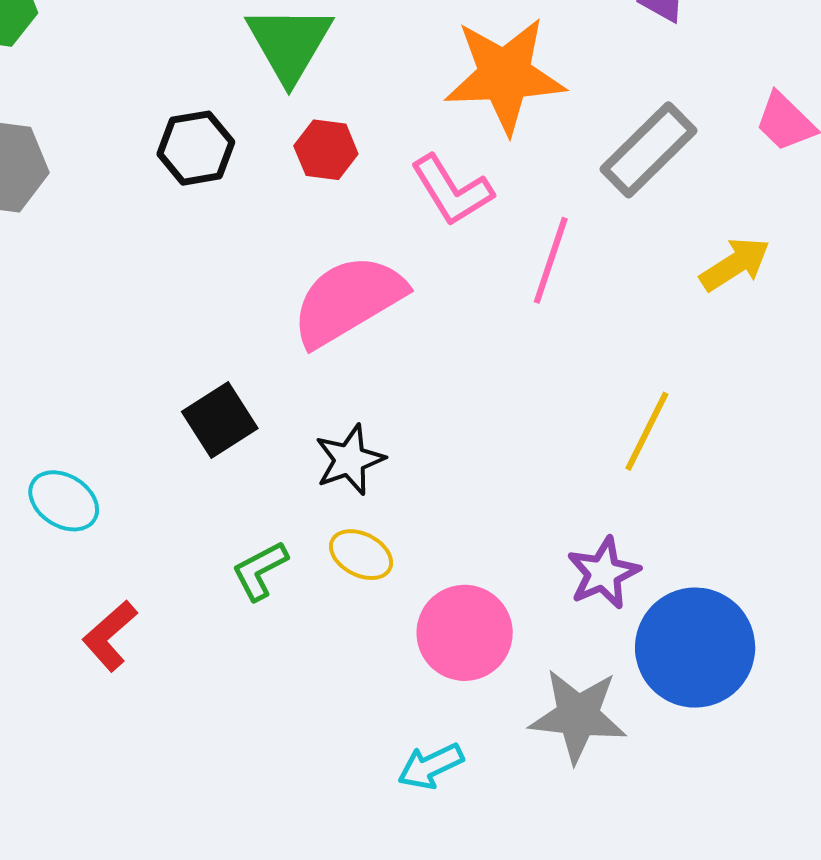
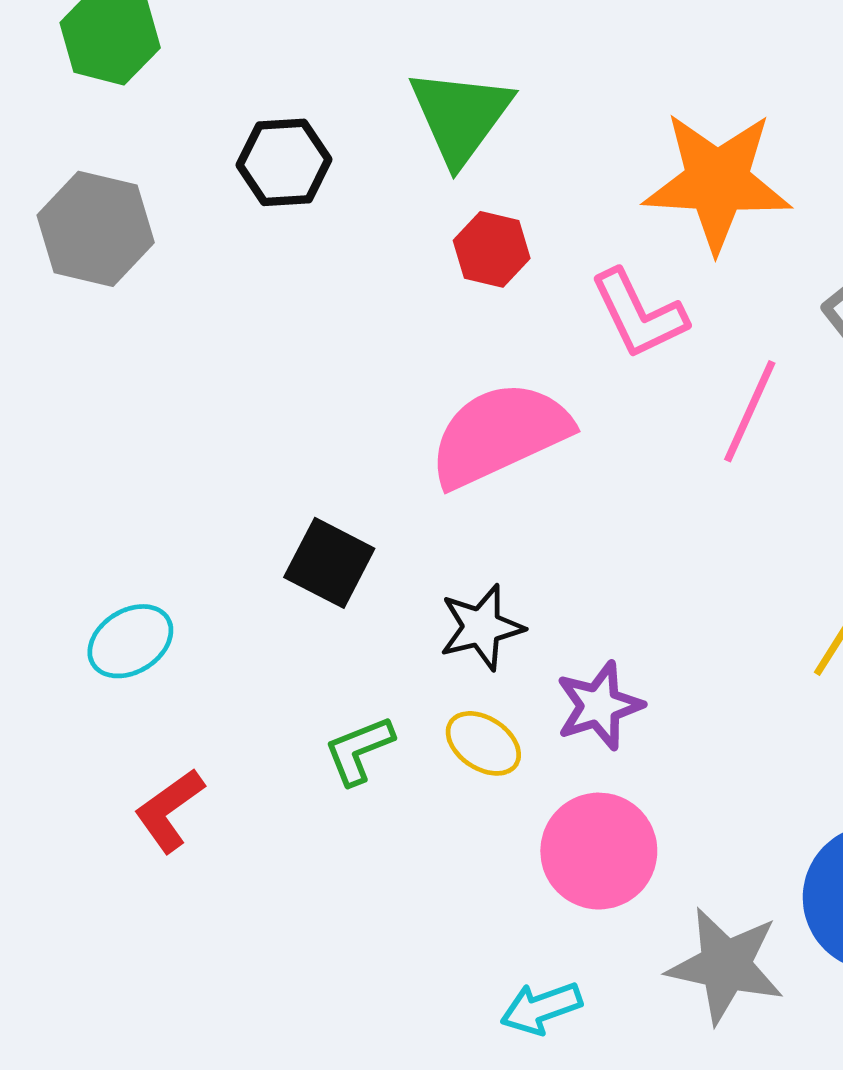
black hexagon: (196, 148) -> (284, 162), moved
black square: (220, 420) -> (329, 563), turned -36
cyan ellipse: (64, 501) -> (130, 641), turned -70
purple star: (603, 573) -> (599, 706), moved

